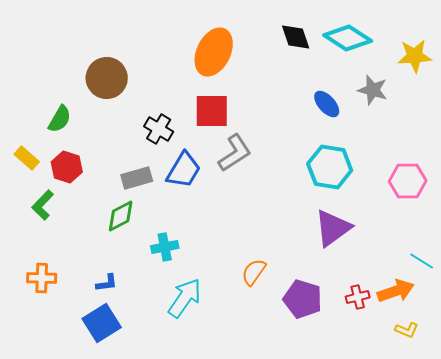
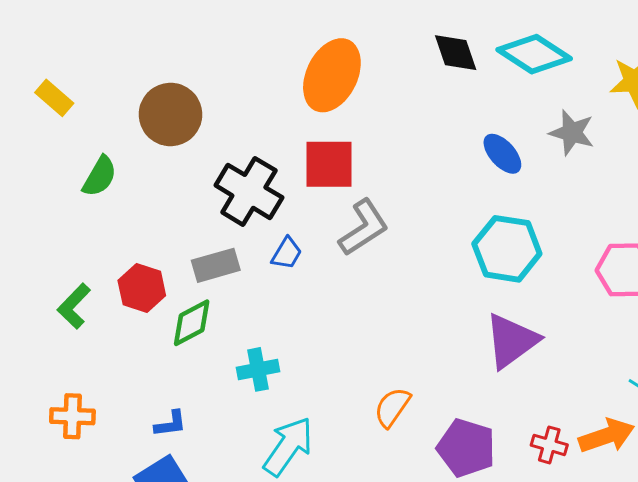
black cross: (159, 129) -> (249, 191), size x1.5
yellow rectangle: (27, 158) -> (54, 98), moved
red hexagon: (67, 167) -> (142, 288), moved
blue trapezoid: (184, 170) -> (287, 253), size x0.6
red cross: (358, 297) -> (549, 445), turned 30

